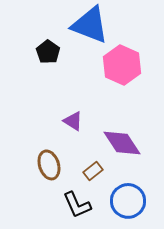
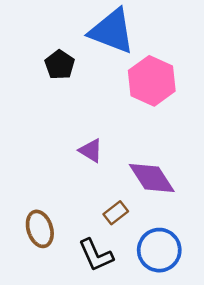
brown ellipse: (49, 165) -> (40, 229), moved

